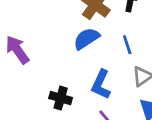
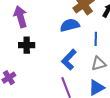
black cross: (61, 98) -> (27, 45), moved, turned -35

